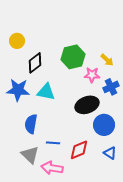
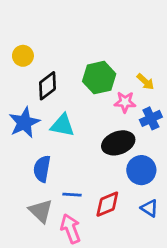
blue star: (18, 90) -> (24, 122), turned -30
pink arrow: (52, 168) -> (71, 229), turned 60

